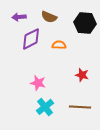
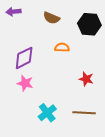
purple arrow: (19, 17) -> (14, 12), moved
purple diamond: (31, 39) -> (24, 58), moved
pink star: (38, 83) -> (25, 83), moved

